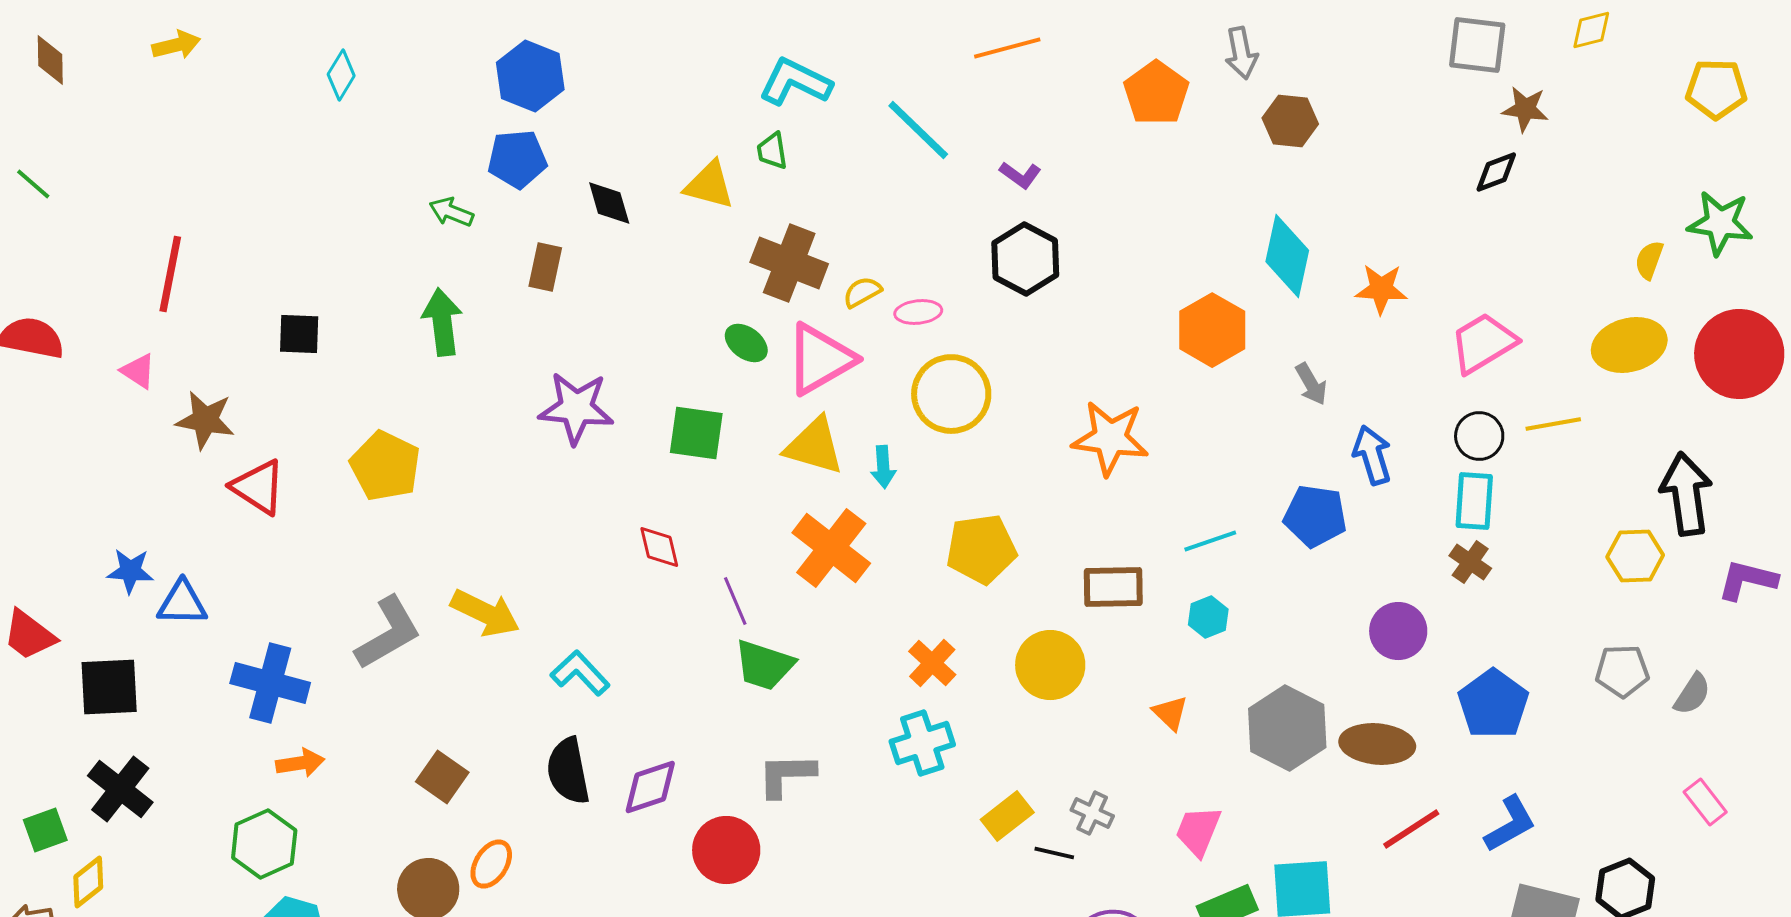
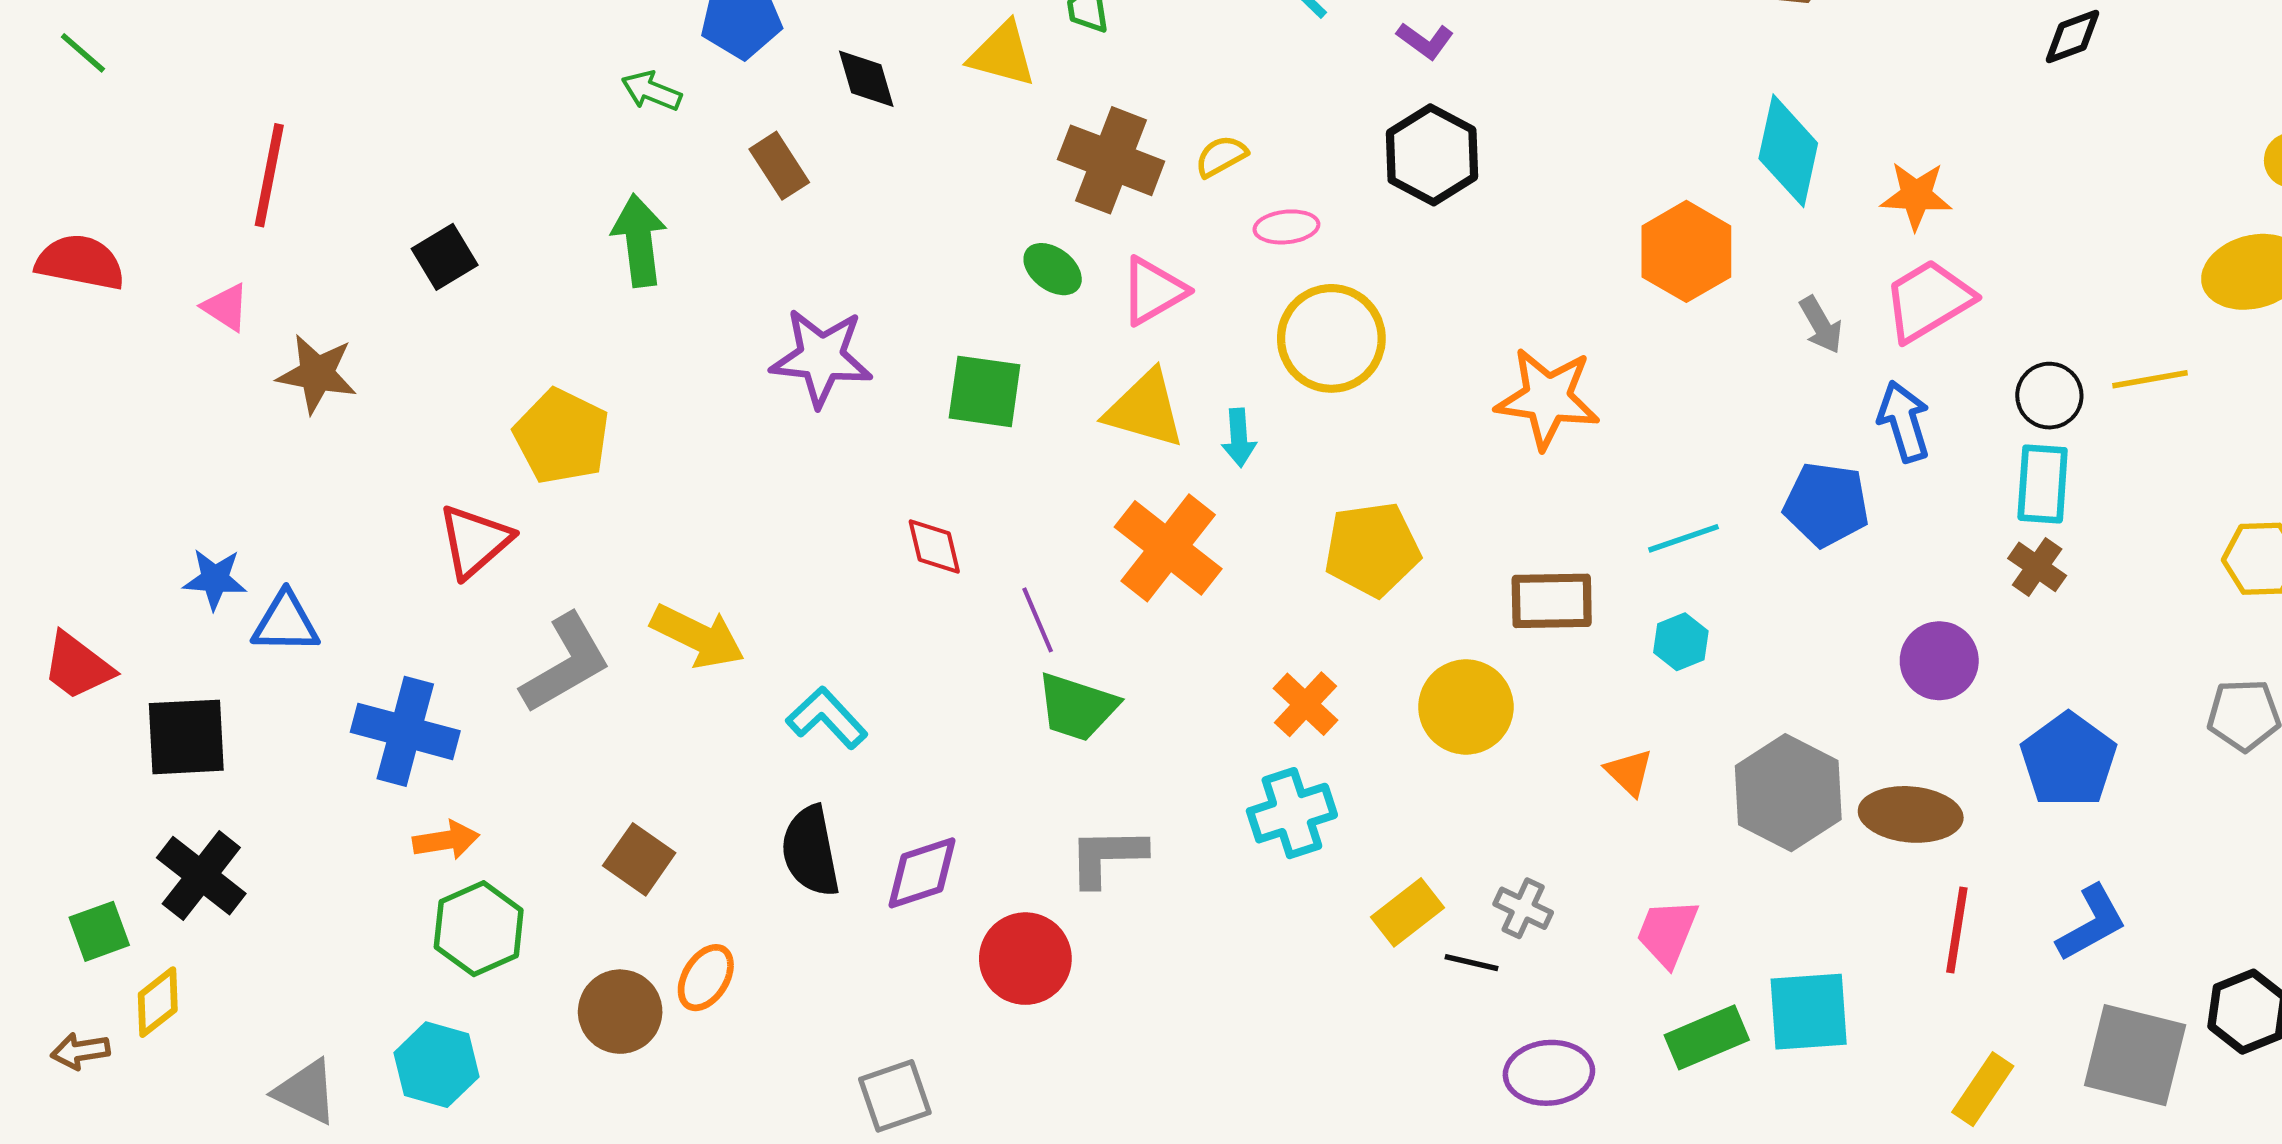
brown rectangle: (545, 267) -> (779, 166), turned -45
yellow semicircle: (862, 292) -> (1221, 156), moved
black square: (299, 334) -> (445, 257), turned -33
pink trapezoid: (1483, 343) -> (1928, 300), moved
pink triangle: (820, 359) -> (1153, 291), size x0.7
red triangle: (258, 487) -> (475, 541), moved, turned 46
red line: (1411, 829) -> (1957, 930), turned -48
green hexagon: (264, 844) -> (479, 929), moved

